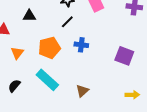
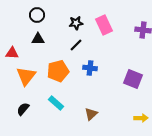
orange triangle: (17, 53) -> (26, 76), size x1.5
cyan rectangle: (47, 80) -> (56, 103), size x0.7

